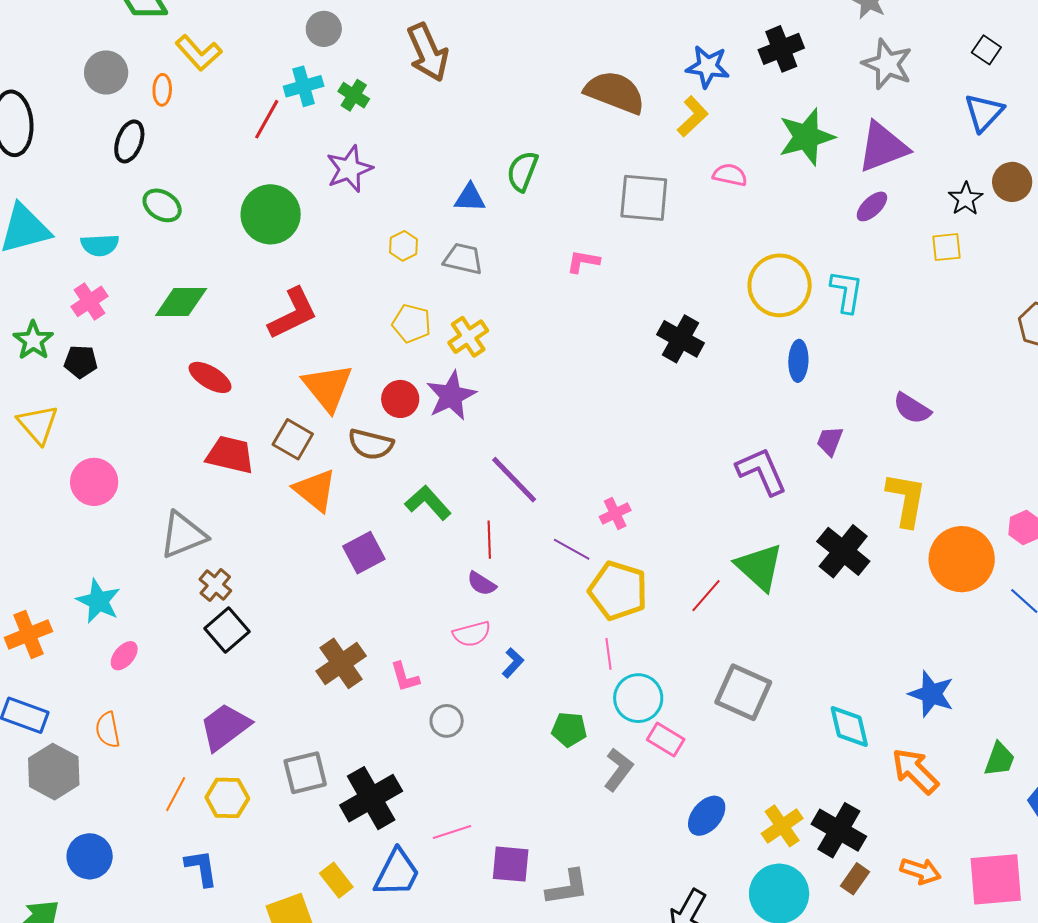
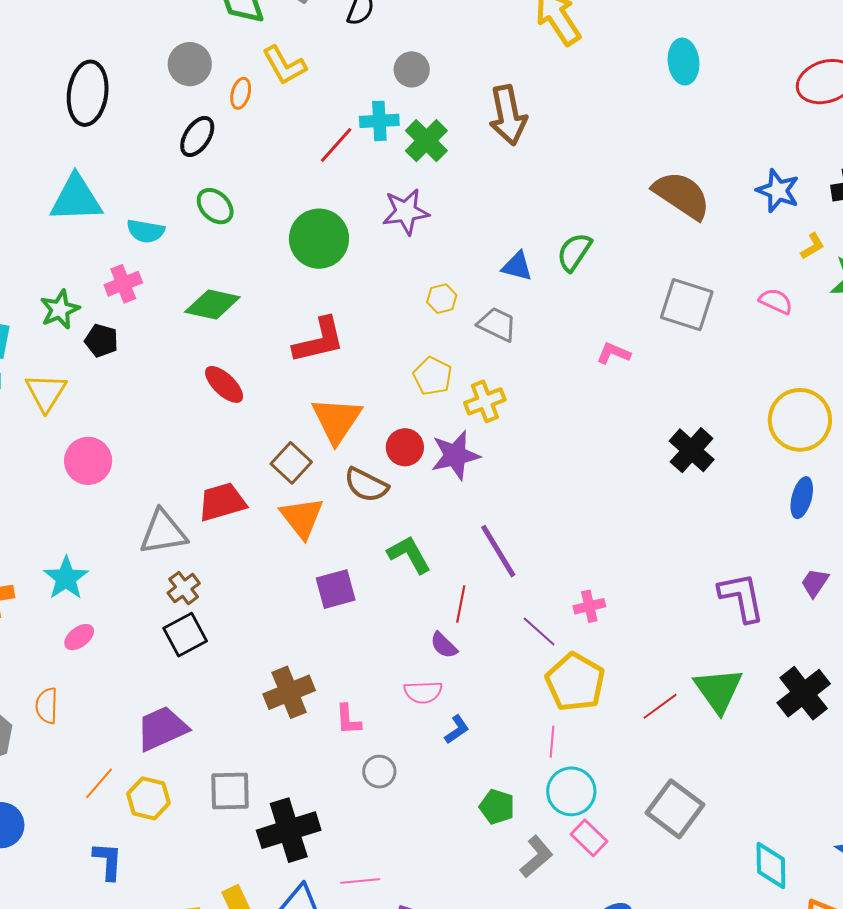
green cross: (354, 95) -> (426, 141), size x1.4
yellow L-shape: (693, 116) -> (813, 246), moved, size x0.7
red trapezoid: (230, 455) -> (222, 502), moved, turned -42

